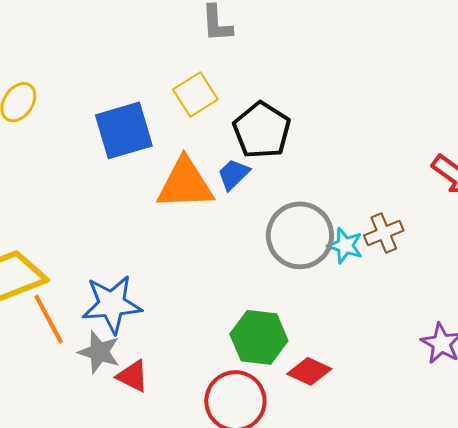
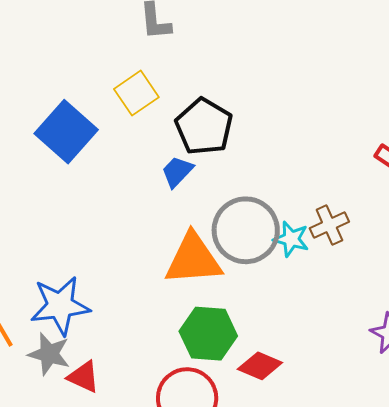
blue square: (124, 130) -> (66, 132), turned -30
orange triangle: (185, 184) -> (193, 259), moved

